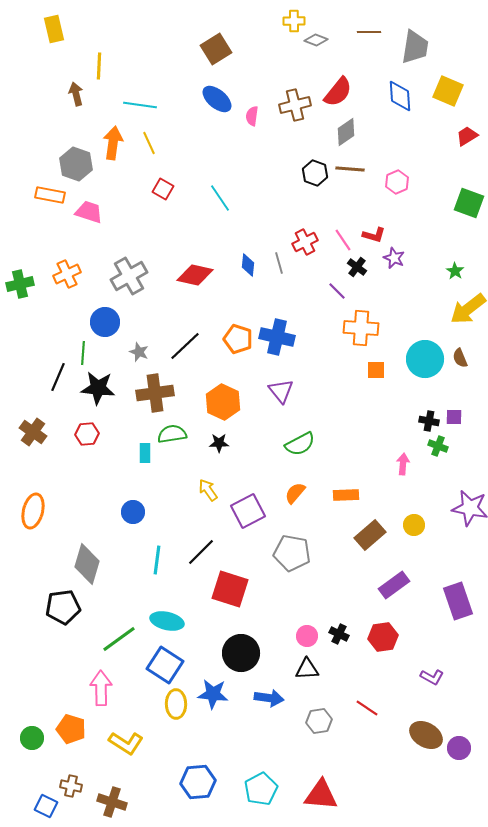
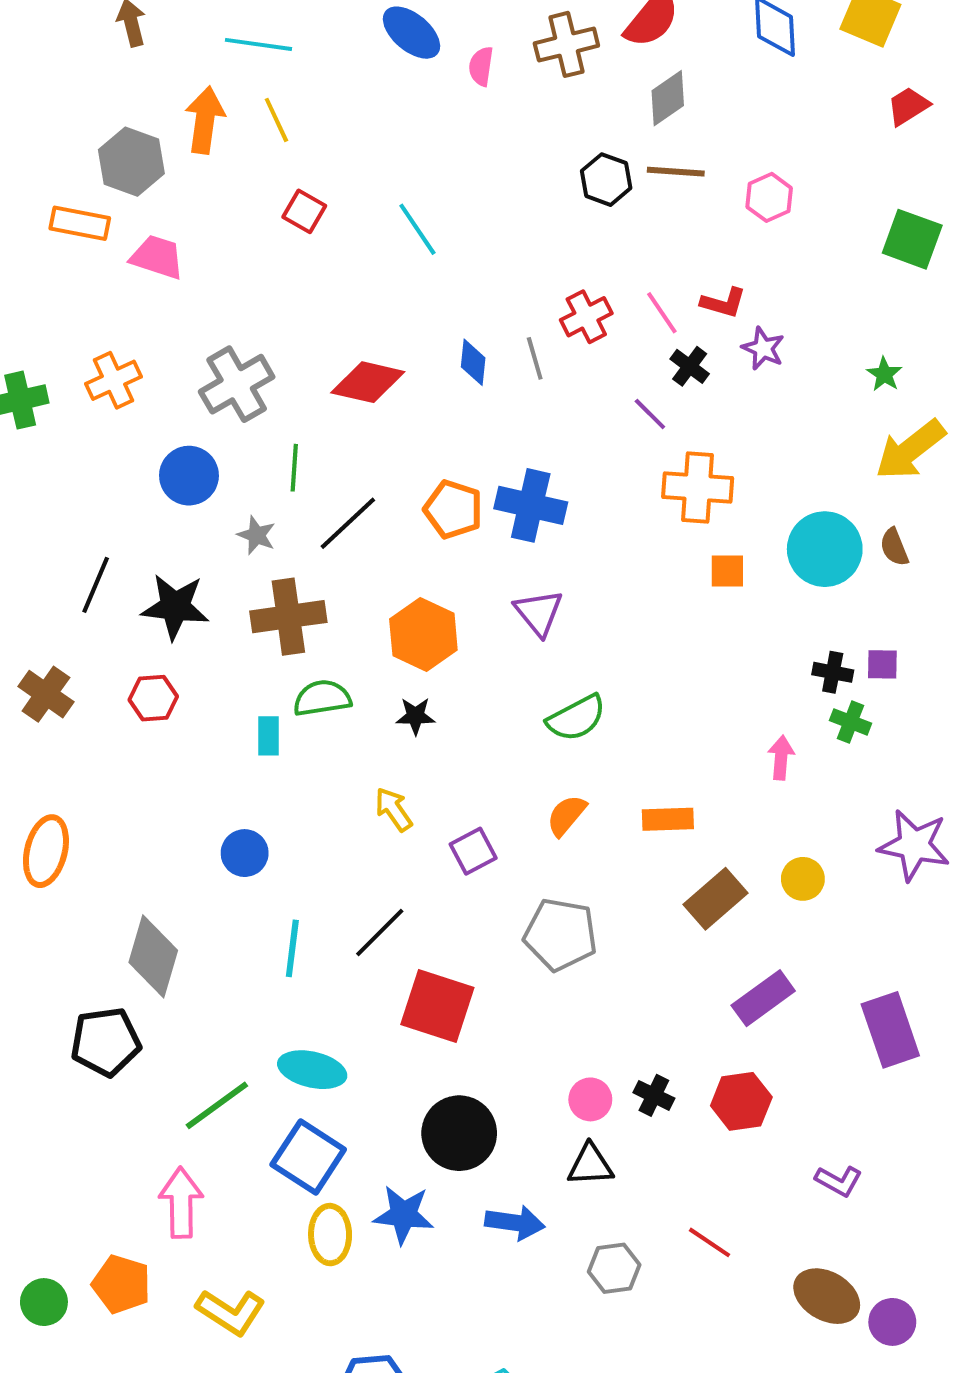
green line: (83, 353) -> (294, 468), moved
purple square: (248, 511) -> (473, 851), size x0.7

